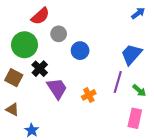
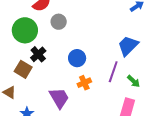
blue circle: (80, 51) -> (77, 58), moved
brown square: (14, 78) -> (23, 69), moved
purple trapezoid: (57, 88) -> (59, 98), moved

